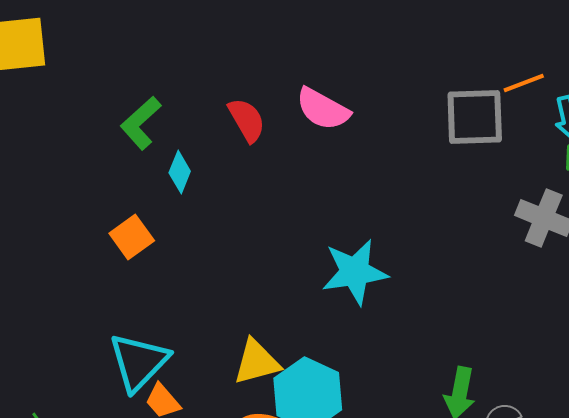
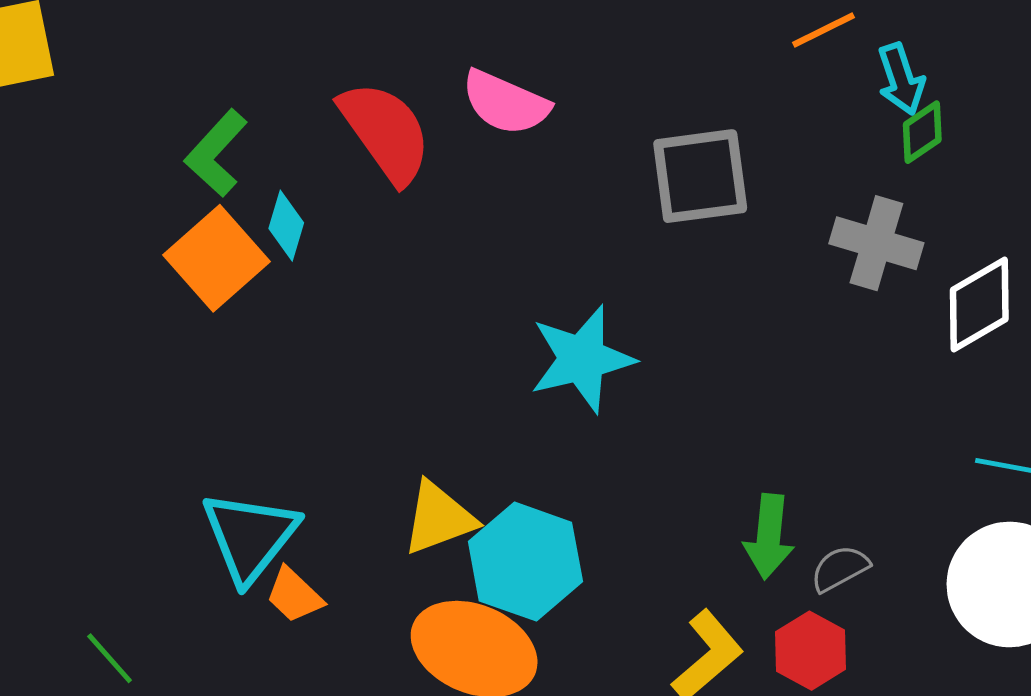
gray square: (475, 117) -> (700, 176), moved
red semicircle: (247, 120) -> (385, 132), size x1.5
orange square: (132, 237) -> (217, 258), moved, size x1.4

